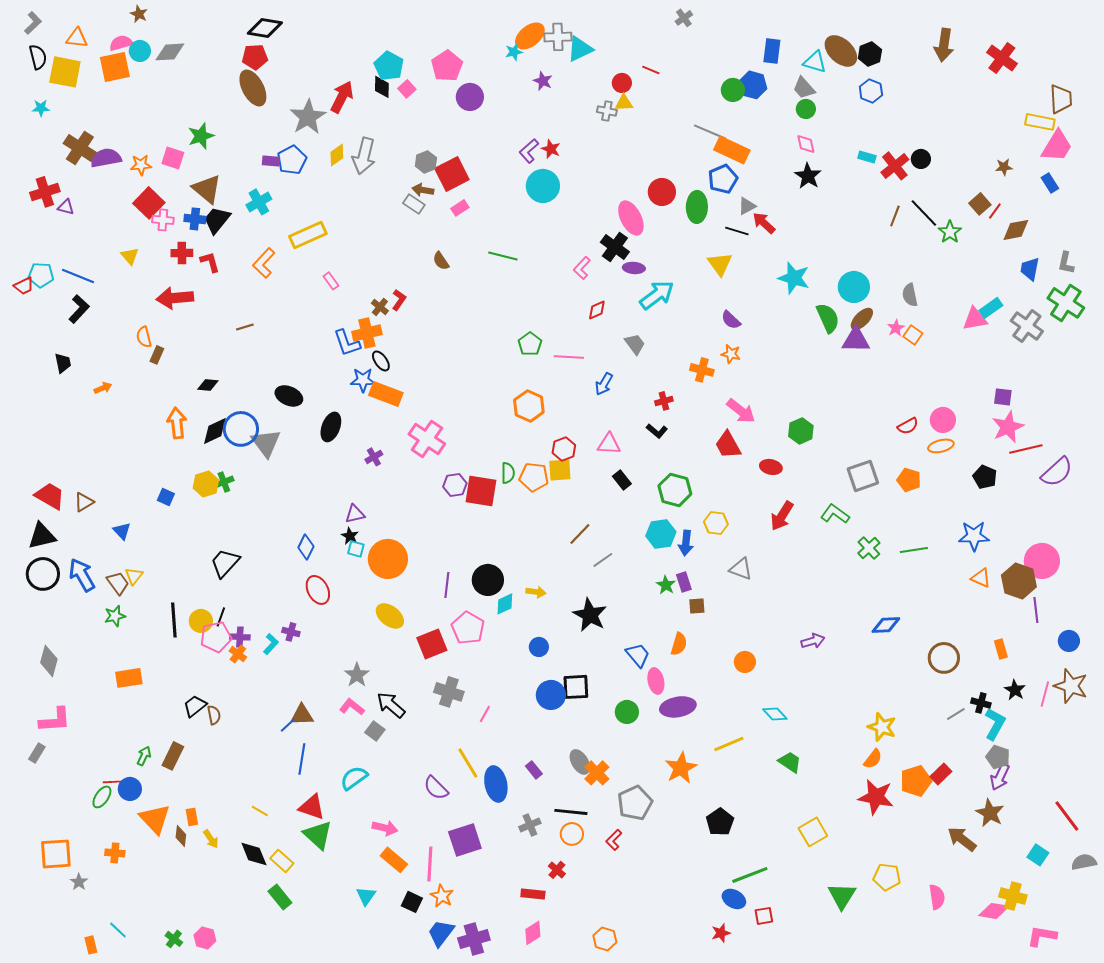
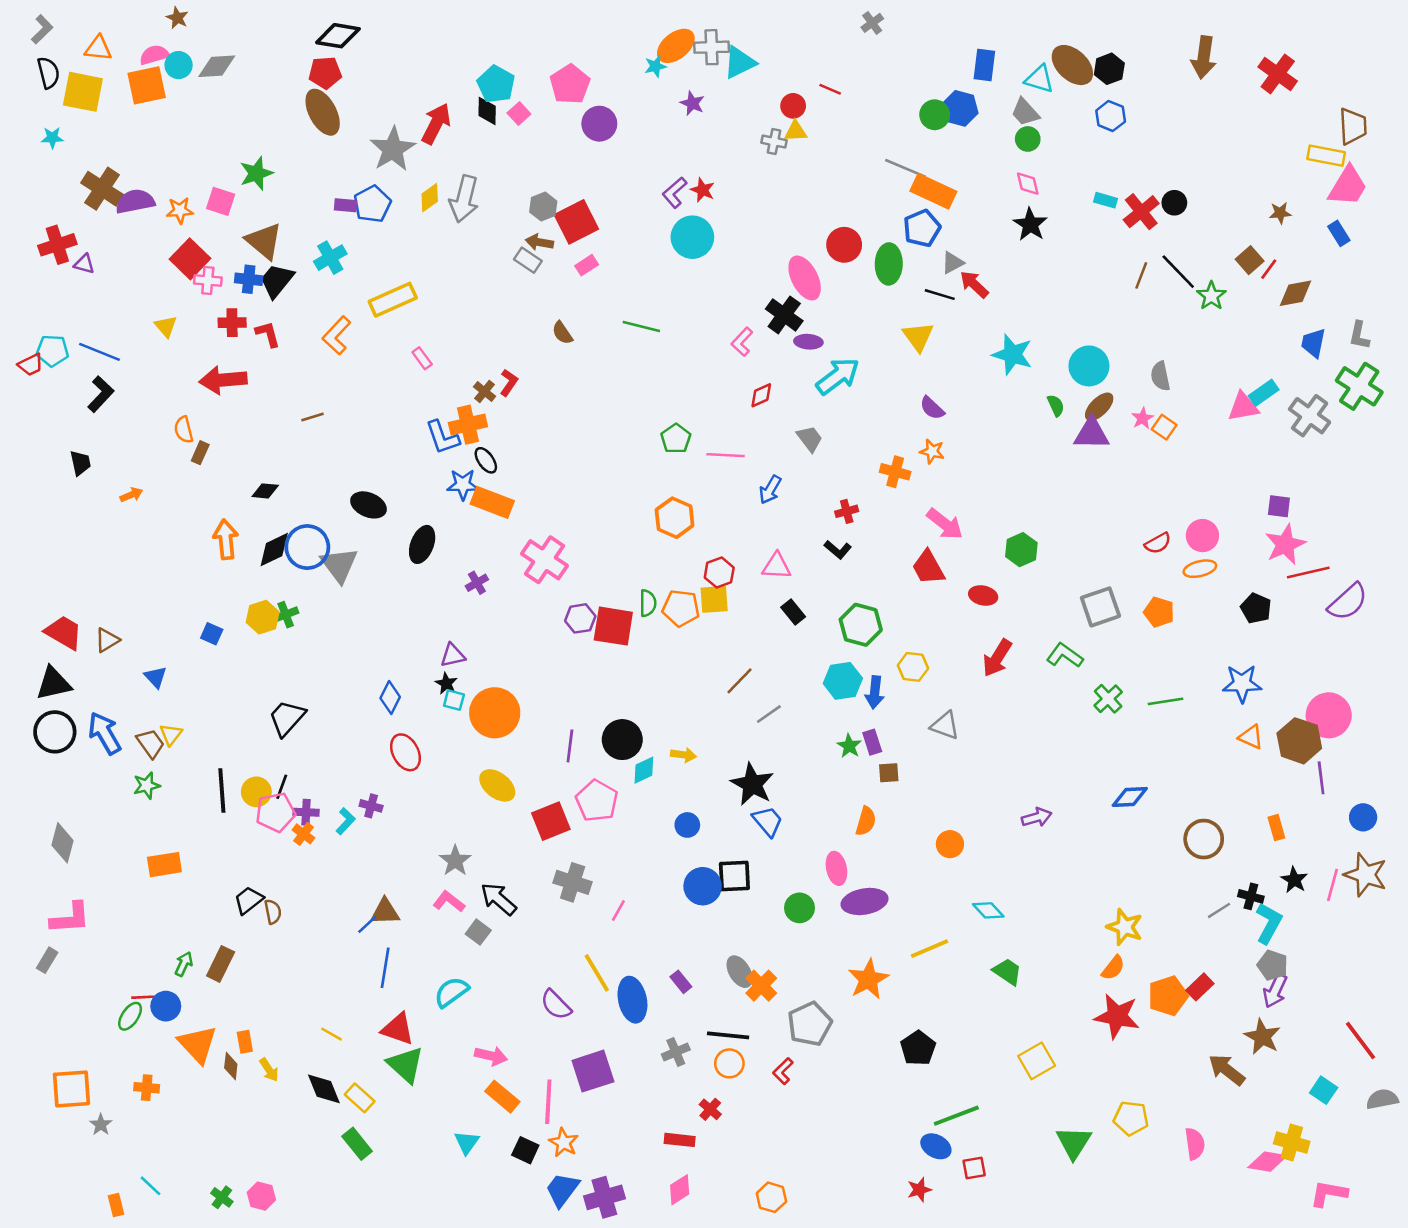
green semicircle: (828, 318) -> (1056, 405), size x0.6
blue trapezoid: (638, 655) -> (768, 821), moved

